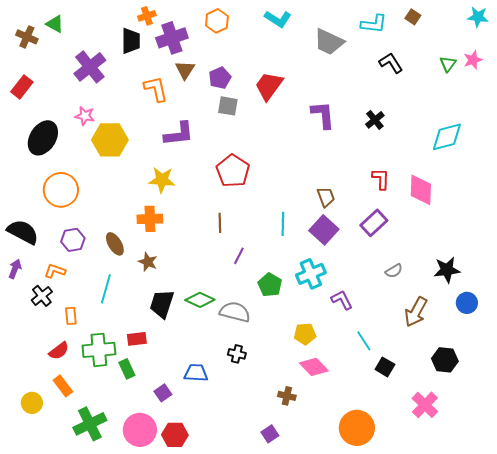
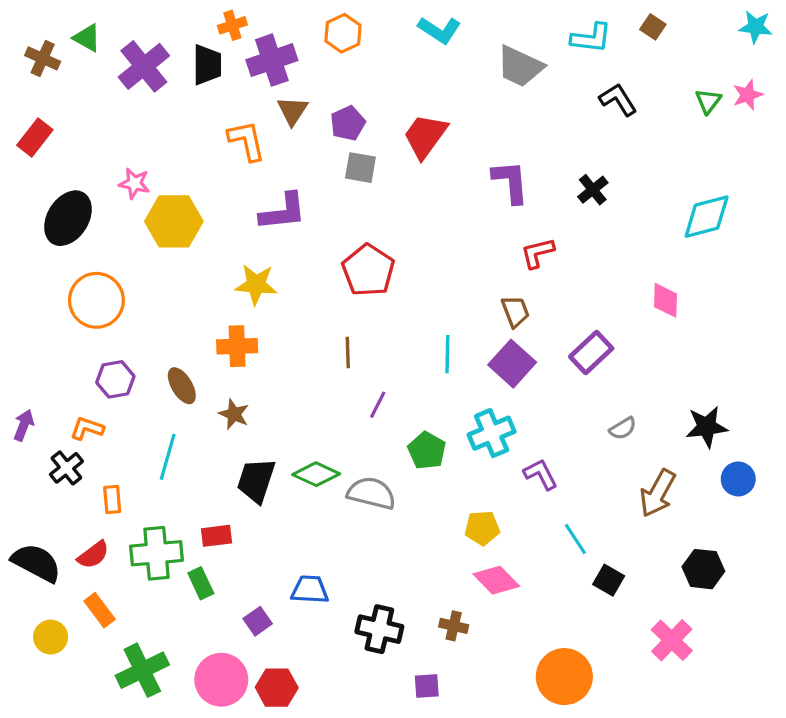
purple cross: (90, 67) -> (144, 66), moved
red L-shape: (381, 179) -> (537, 253), moved, turned -105
pink diamond: (421, 190) -> (665, 300), size x0.7
black semicircle: (23, 232) -> (36, 563), moved
black cross: (237, 354) -> (379, 629), moved, size x1.6
purple square: (270, 434) -> (427, 686), turned 30

